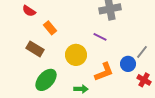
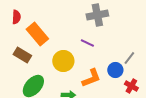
red semicircle: (29, 11) -> (16, 17), turned -120
orange rectangle: (50, 28) -> (37, 34), size x1.6

